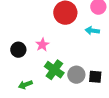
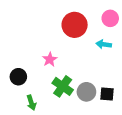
black circle: (18, 50) -> (18, 77), moved
green arrow: (25, 85) -> (31, 103), turned -88

